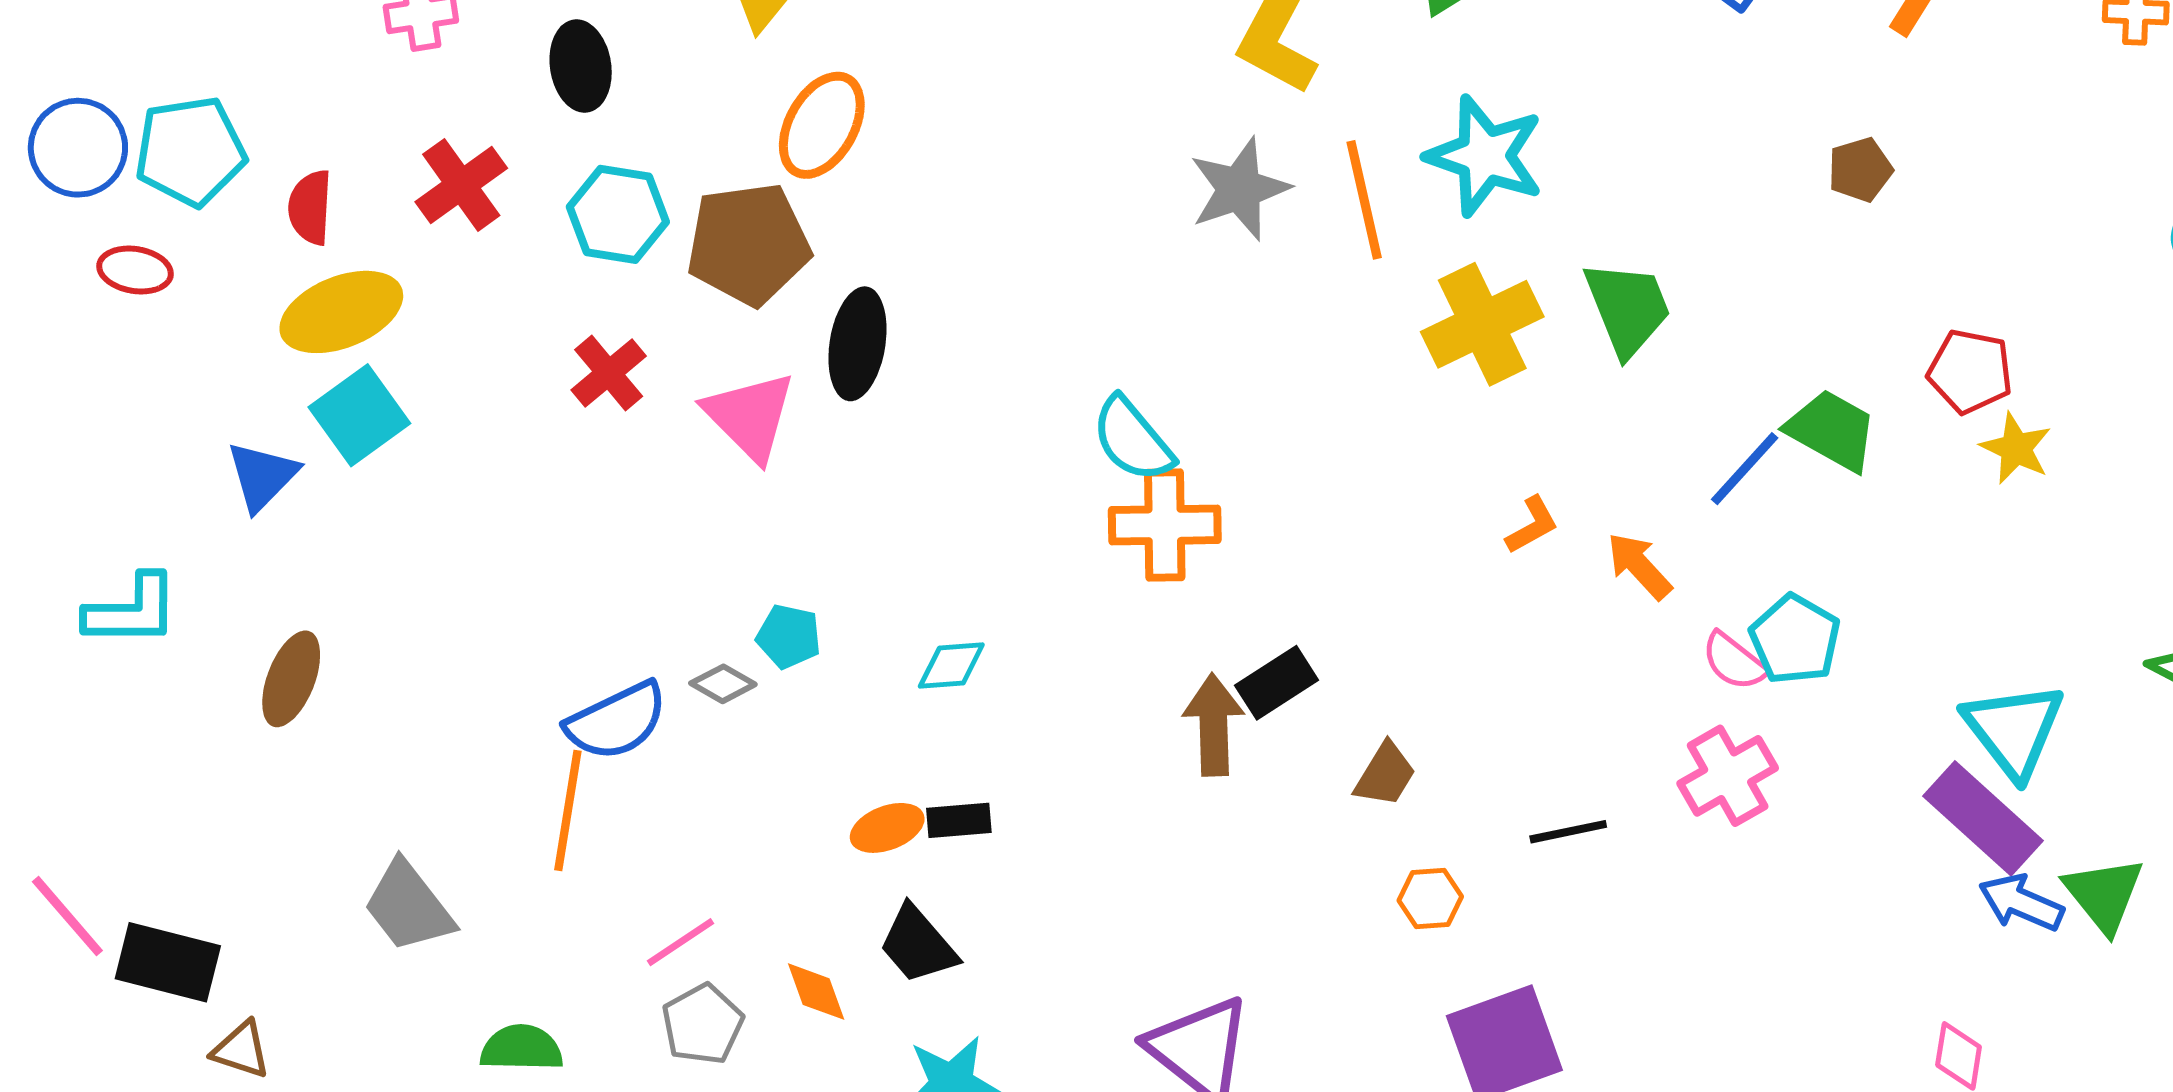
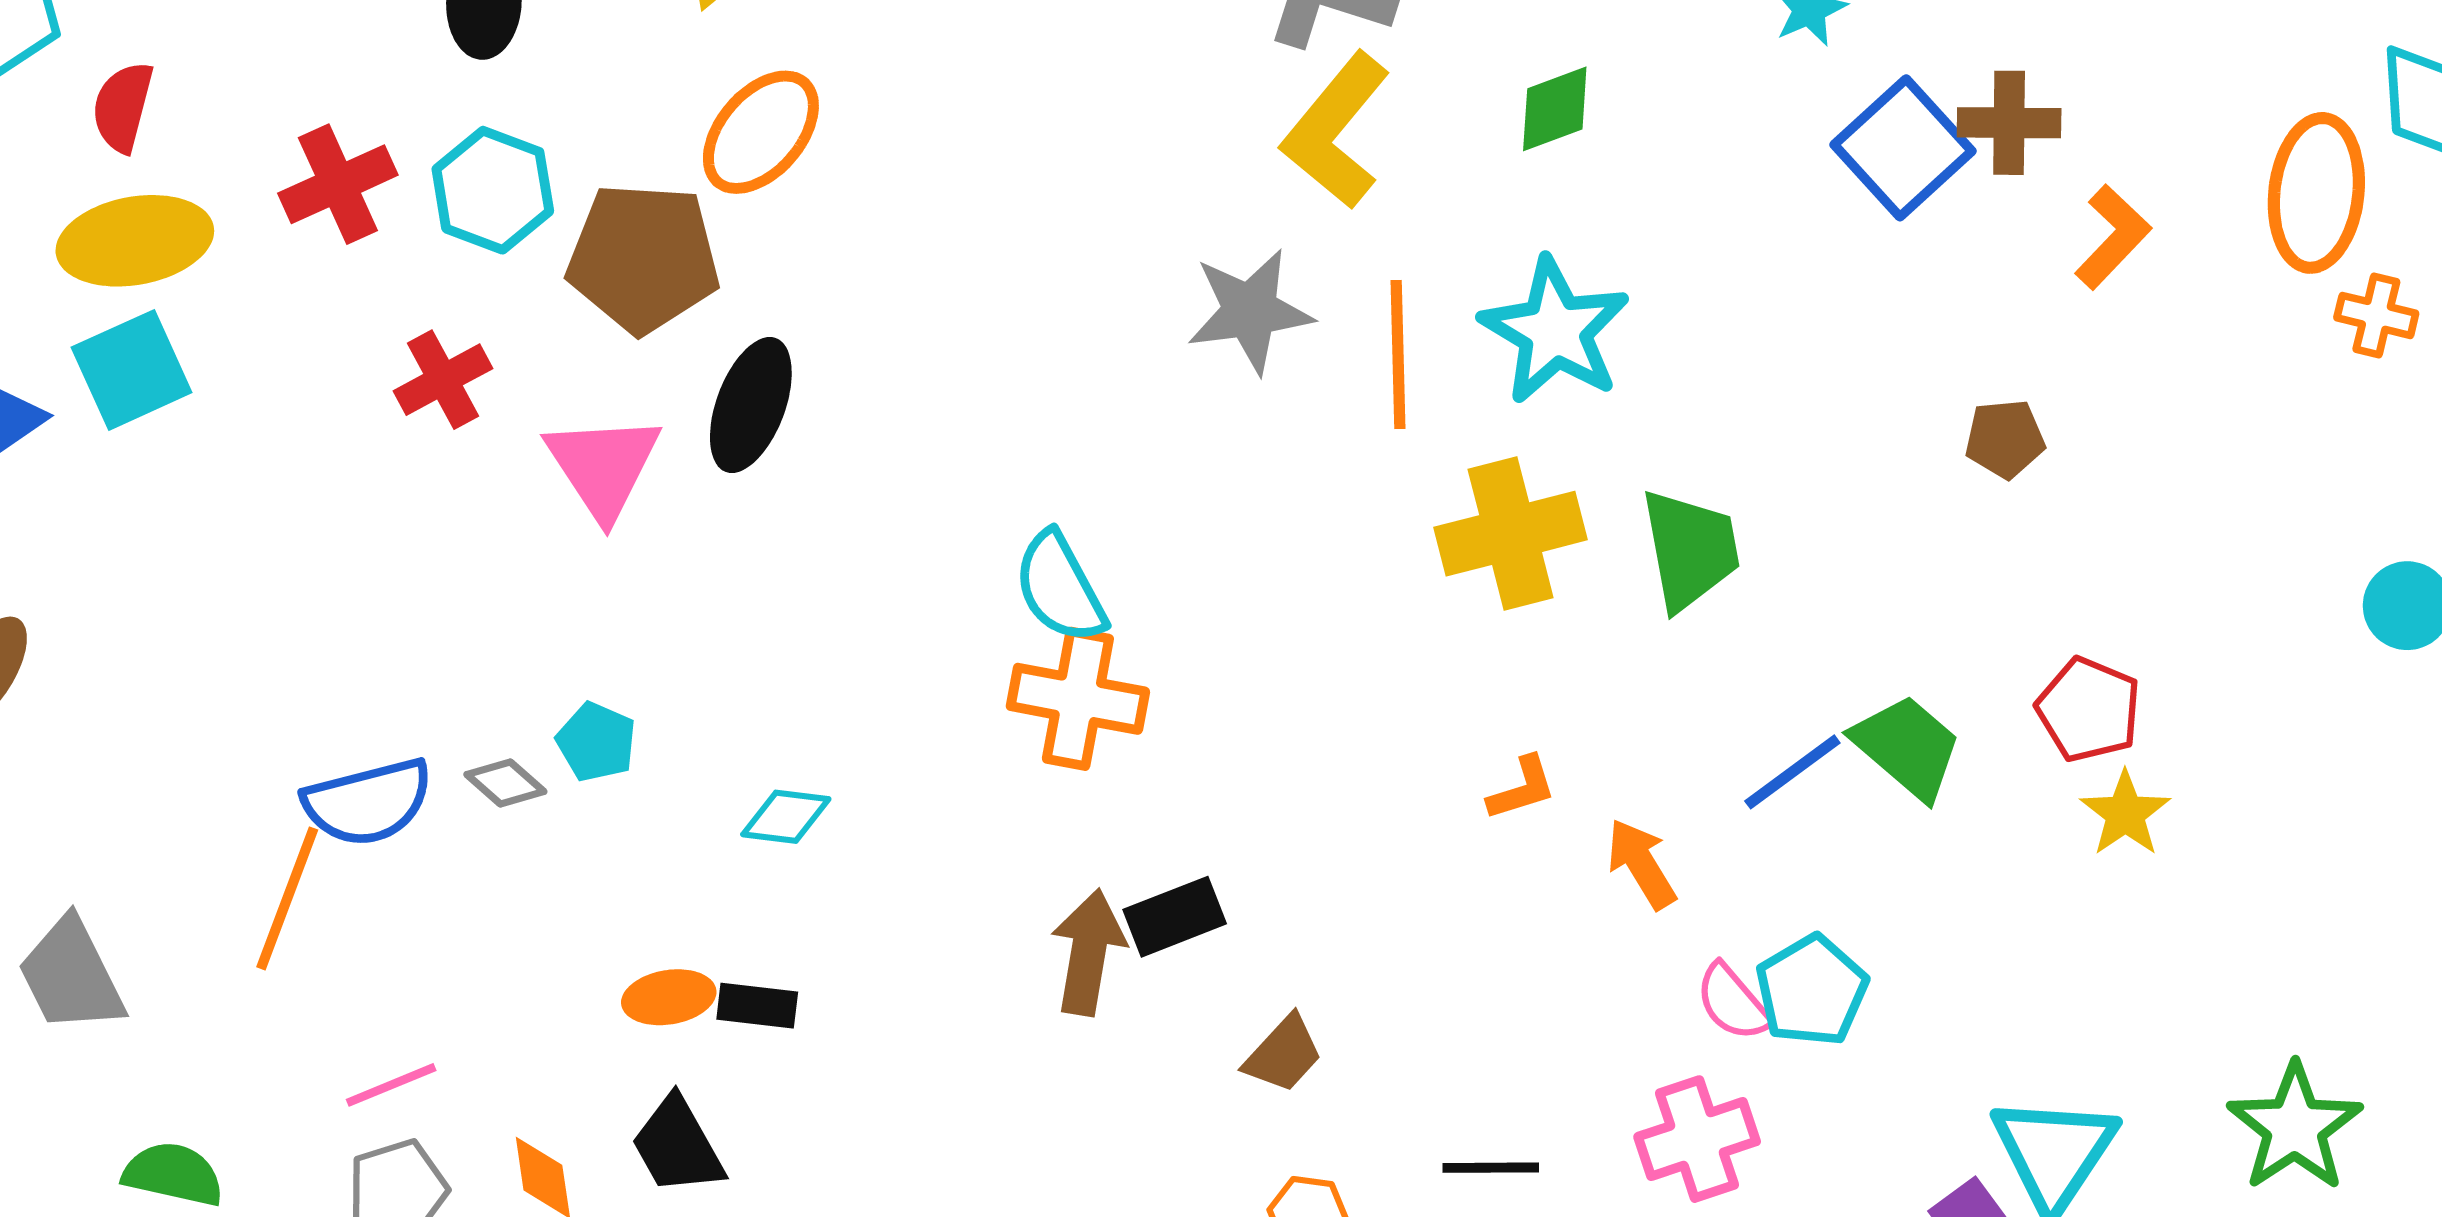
red cross: (461, 185) -> (338, 184), moved

